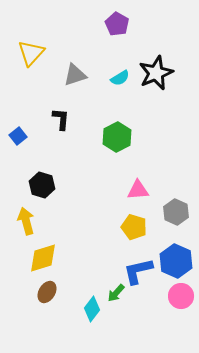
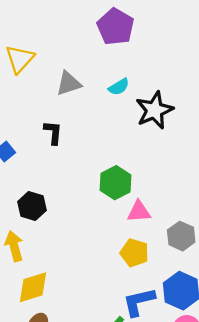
purple pentagon: (117, 24) -> (115, 27), size x1.4
black star: (156, 73) -> (154, 110), moved
green hexagon: (117, 137) -> (115, 183), moved

